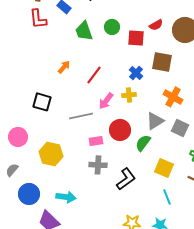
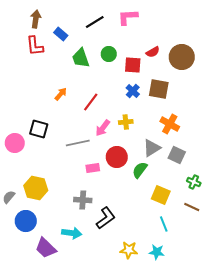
blue cross: (136, 73) -> (133, 91), moved
pink circle: (18, 137) -> (15, 143), moved
yellow hexagon: (51, 154) -> (36, 188), moved
gray cross: (98, 165) -> (83, 200), moved
black L-shape: (126, 179) -> (106, 218), moved
cyan arrow: (66, 197) -> (72, 233), moved

